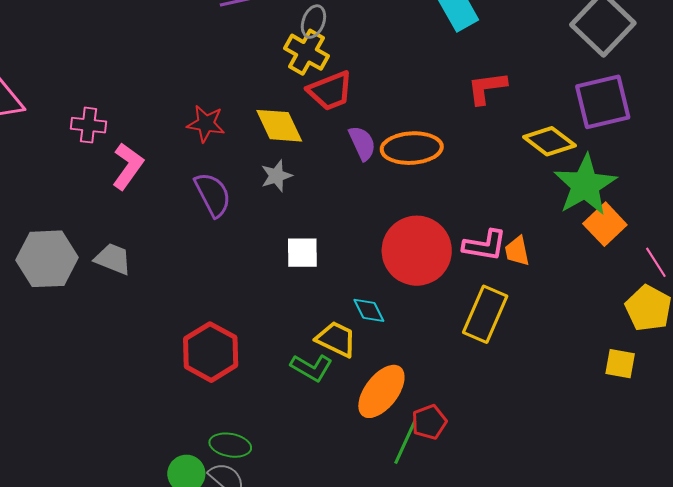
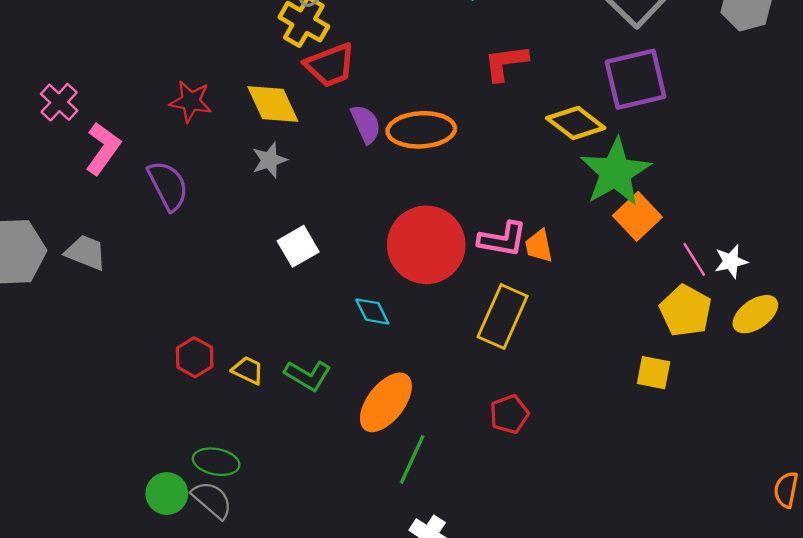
pink cross: (88, 125) -> (59, 102), turned 36
purple semicircle: (213, 195) -> (168, 186), moved
white square: (302, 253) -> (298, 246), turned -30
yellow trapezoid: (336, 339) -> (248, 370), moved, size x0.7
red hexagon: (211, 352) -> (195, 357), size x0.6
red pentagon: (429, 422) -> (509, 414), moved

